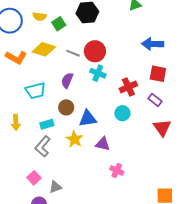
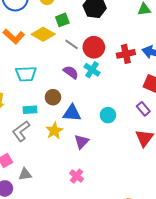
green square: (59, 24) -> (62, 20), moved
purple semicircle: (67, 80) -> (71, 72), moved, turned 91
red cross: (128, 87) -> (126, 54), moved
purple triangle: (103, 144) -> (82, 142), turned 49
pink cross: (117, 170) -> (77, 176), moved

